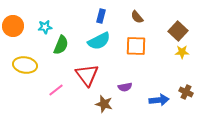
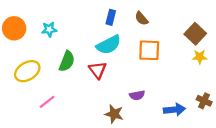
brown semicircle: (137, 17) -> (141, 18), moved
green semicircle: (61, 45) -> (67, 61), moved
yellow ellipse: (25, 65) -> (27, 71), turned -40
red triangle: (87, 75) -> (98, 70), moved, size x0.7
pink line: (56, 90) -> (47, 102), moved

